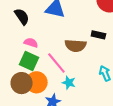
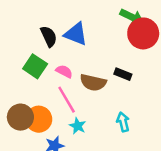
black semicircle: (22, 17) -> (49, 36), moved
pink semicircle: (31, 43) -> (64, 71), moved
green square: (29, 61) -> (35, 66), moved

